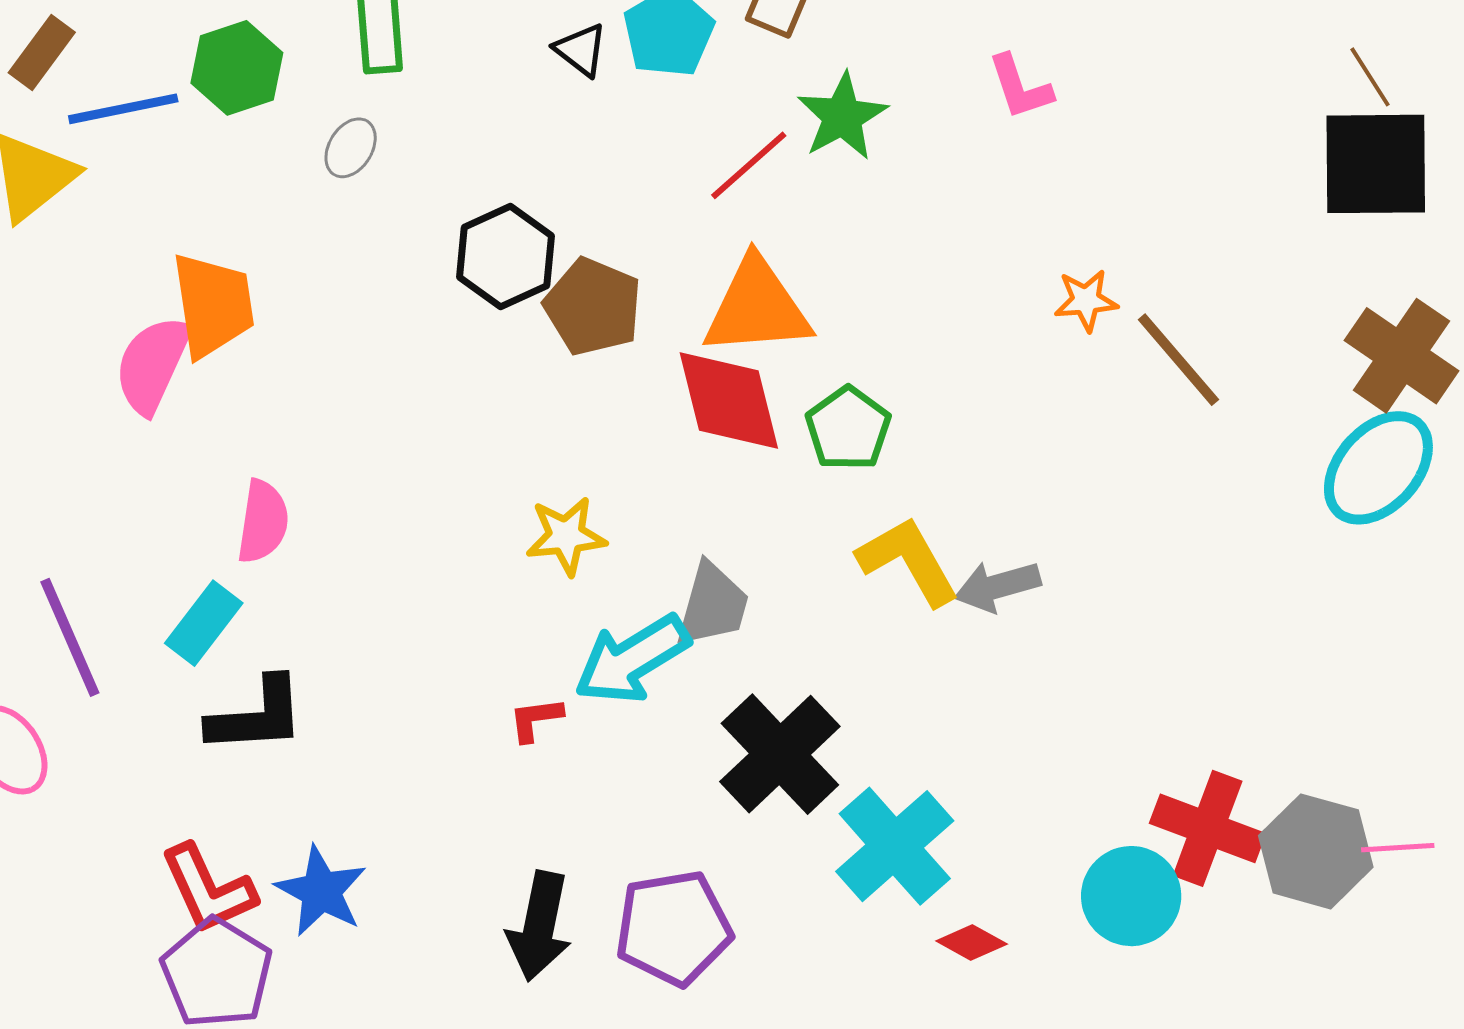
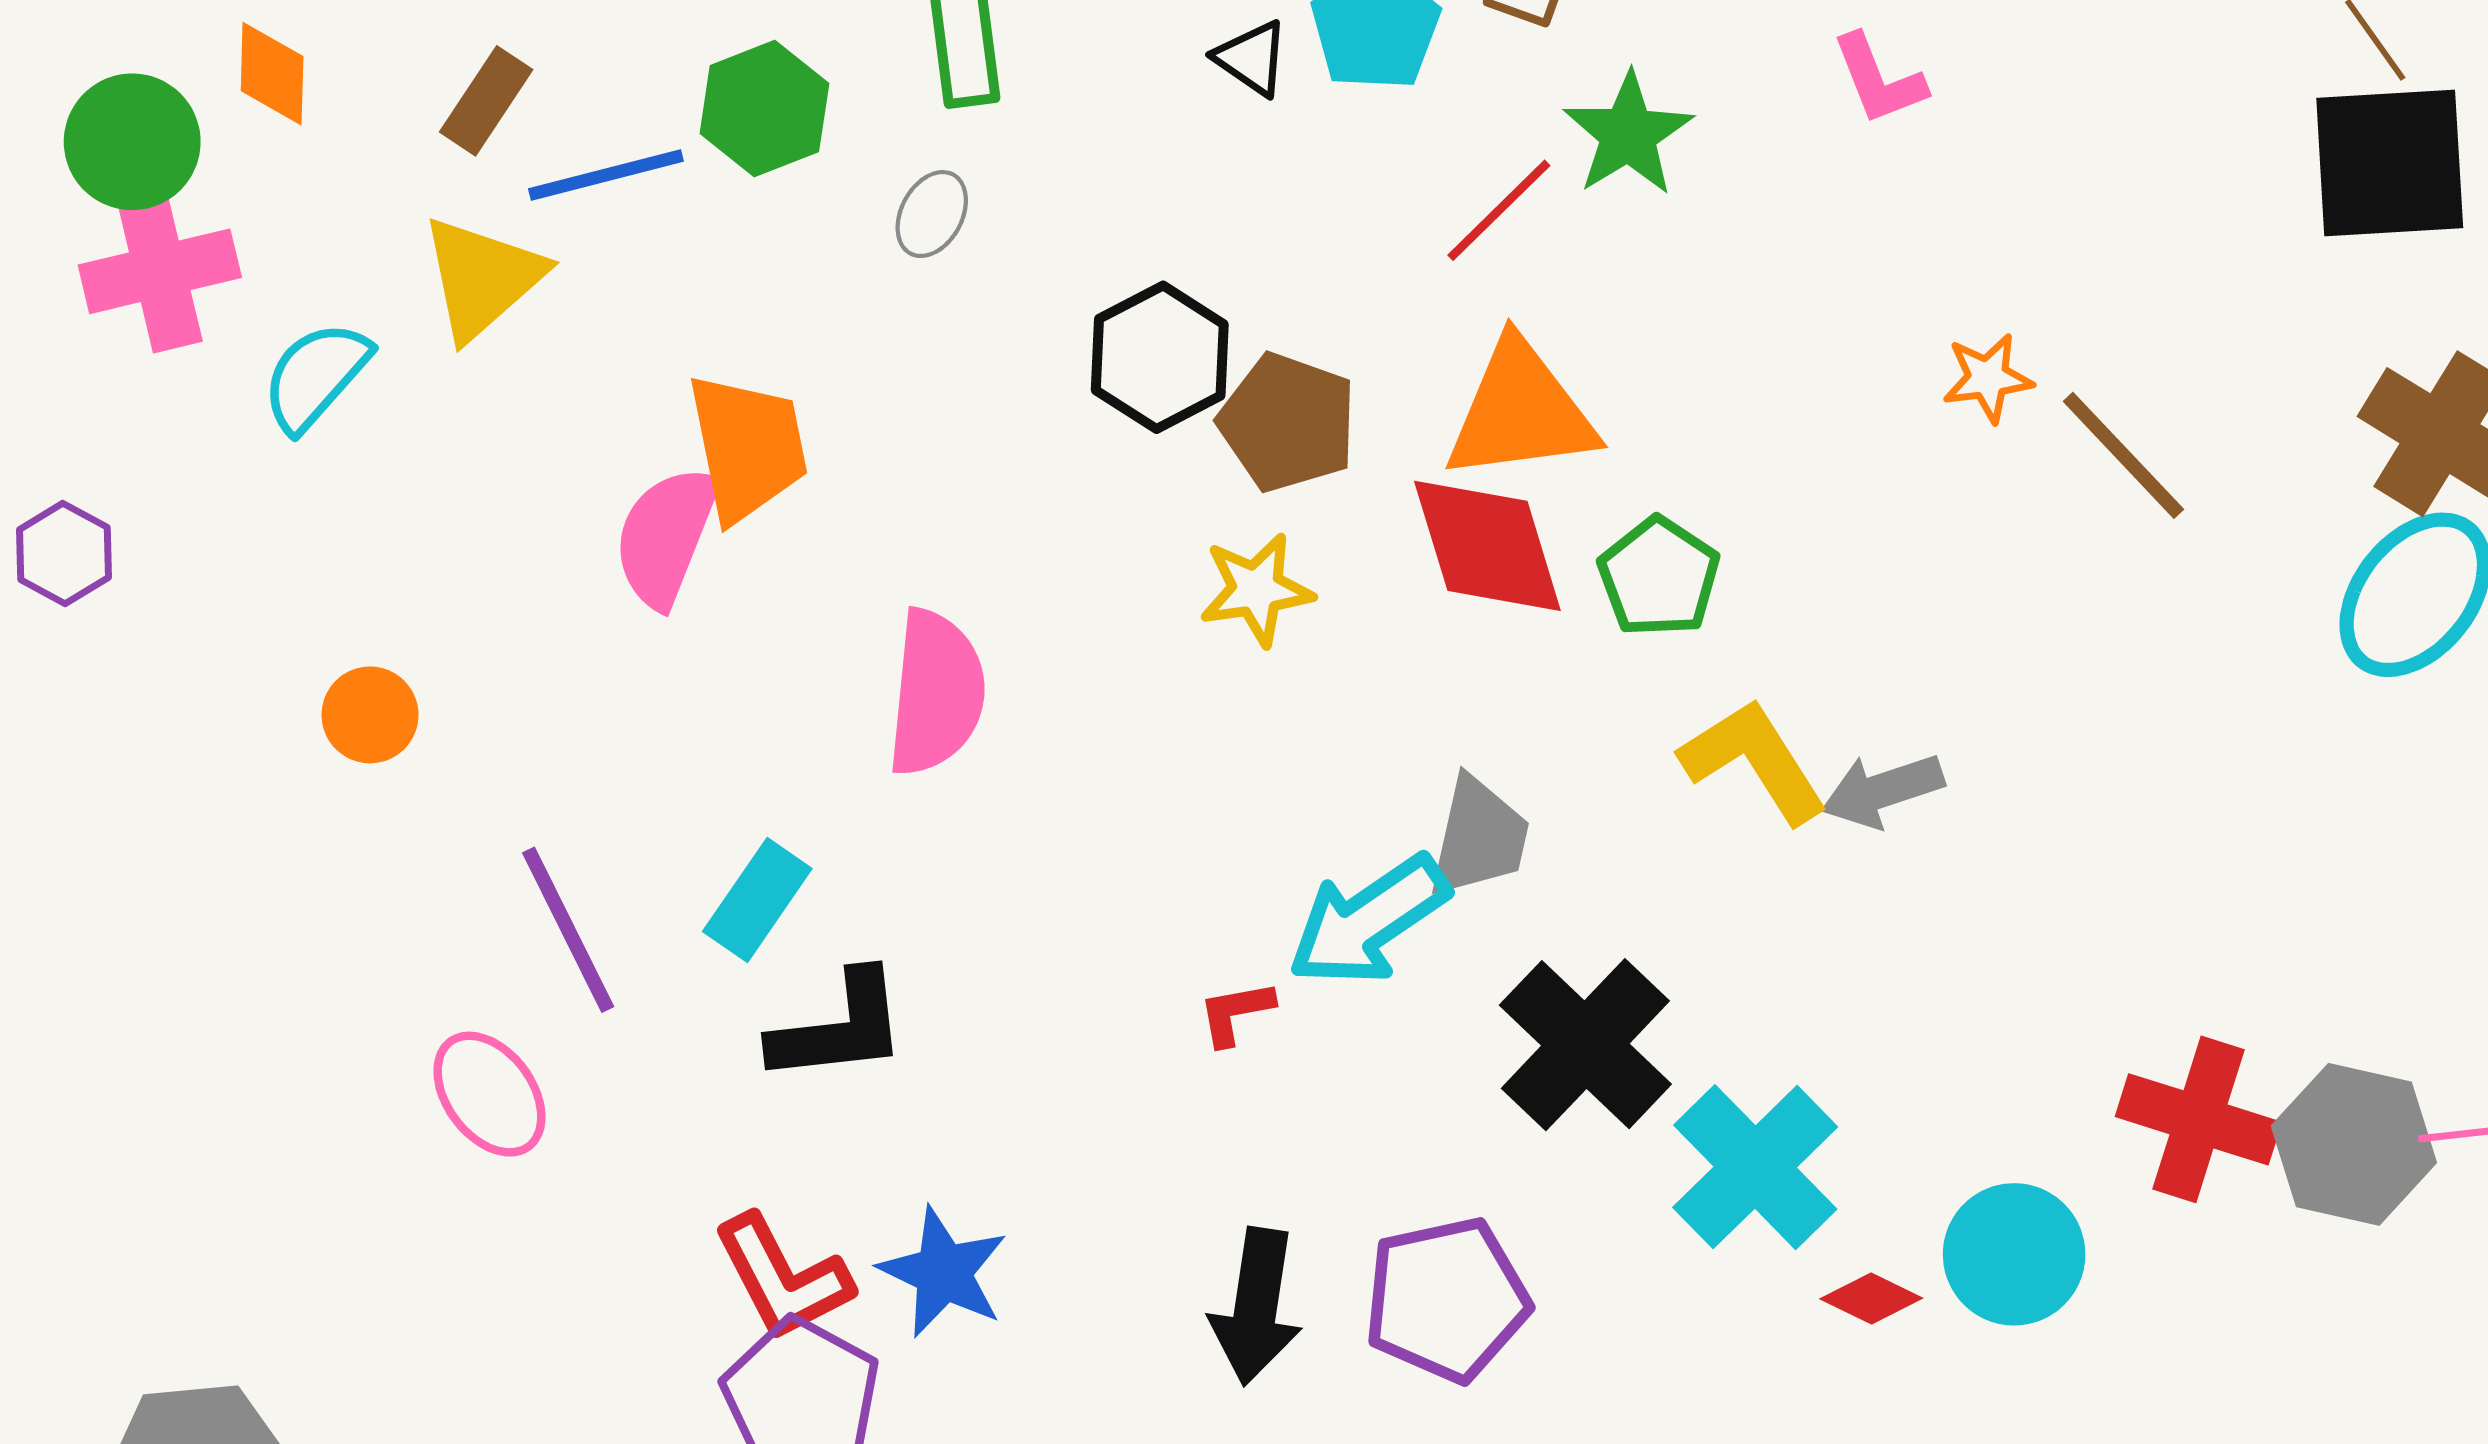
pink semicircle: (263, 522) -> (936, 693), moved, size x1.4
yellow star: (566, 536) -> (1256, 590), moved
cyan circle: (1131, 896) -> (2014, 1254), moved

